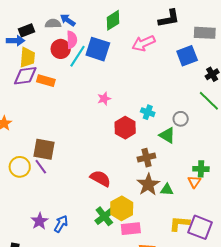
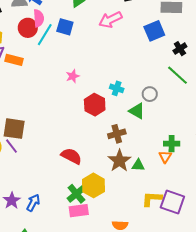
blue square: (98, 49) -> (65, 27), size x0.7
pink rectangle: (131, 229) -> (79, 211), moved

